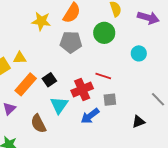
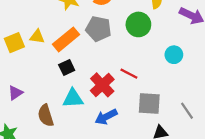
orange rectangle: (26, 84) -> (66, 39), moved
red cross: (82, 89) -> (102, 85), turned -30
gray square: (110, 100) -> (149, 104), moved, size x1.5
cyan triangle: (59, 105) -> (73, 98), turned 42

